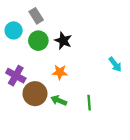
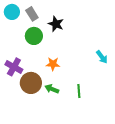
cyan circle: (14, 30) -> (12, 12), moved
black star: (63, 41) -> (56, 24), moved

